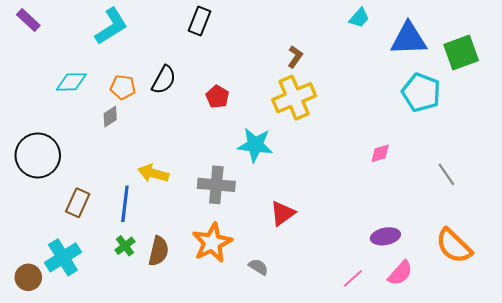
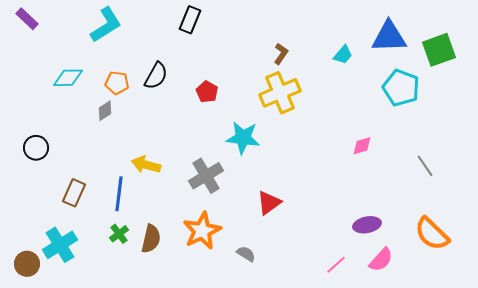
cyan trapezoid: (359, 18) -> (343, 55), moved
black circle: (38, 155) -> (36, 148), size x0.6
gray cross: (216, 185) -> (206, 176), turned -36

